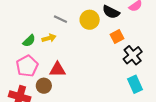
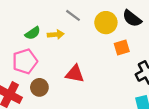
orange square: (117, 37) -> (122, 48), moved
red triangle: (58, 70) -> (75, 74), moved

